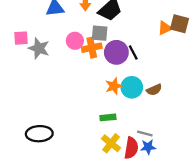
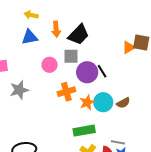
gray star: (39, 48) -> (19, 90), moved, turned -30
orange cross: (92, 48) -> (66, 92), moved
green rectangle: (108, 117) -> (84, 131), size x1.5

